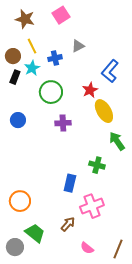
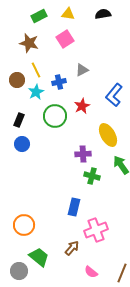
black rectangle: (15, 77) -> (19, 120), moved
red star: (90, 90) -> (82, 106), moved
purple cross: (63, 123) -> (83, 154), moved
green cross: (97, 165) -> (92, 176), moved

